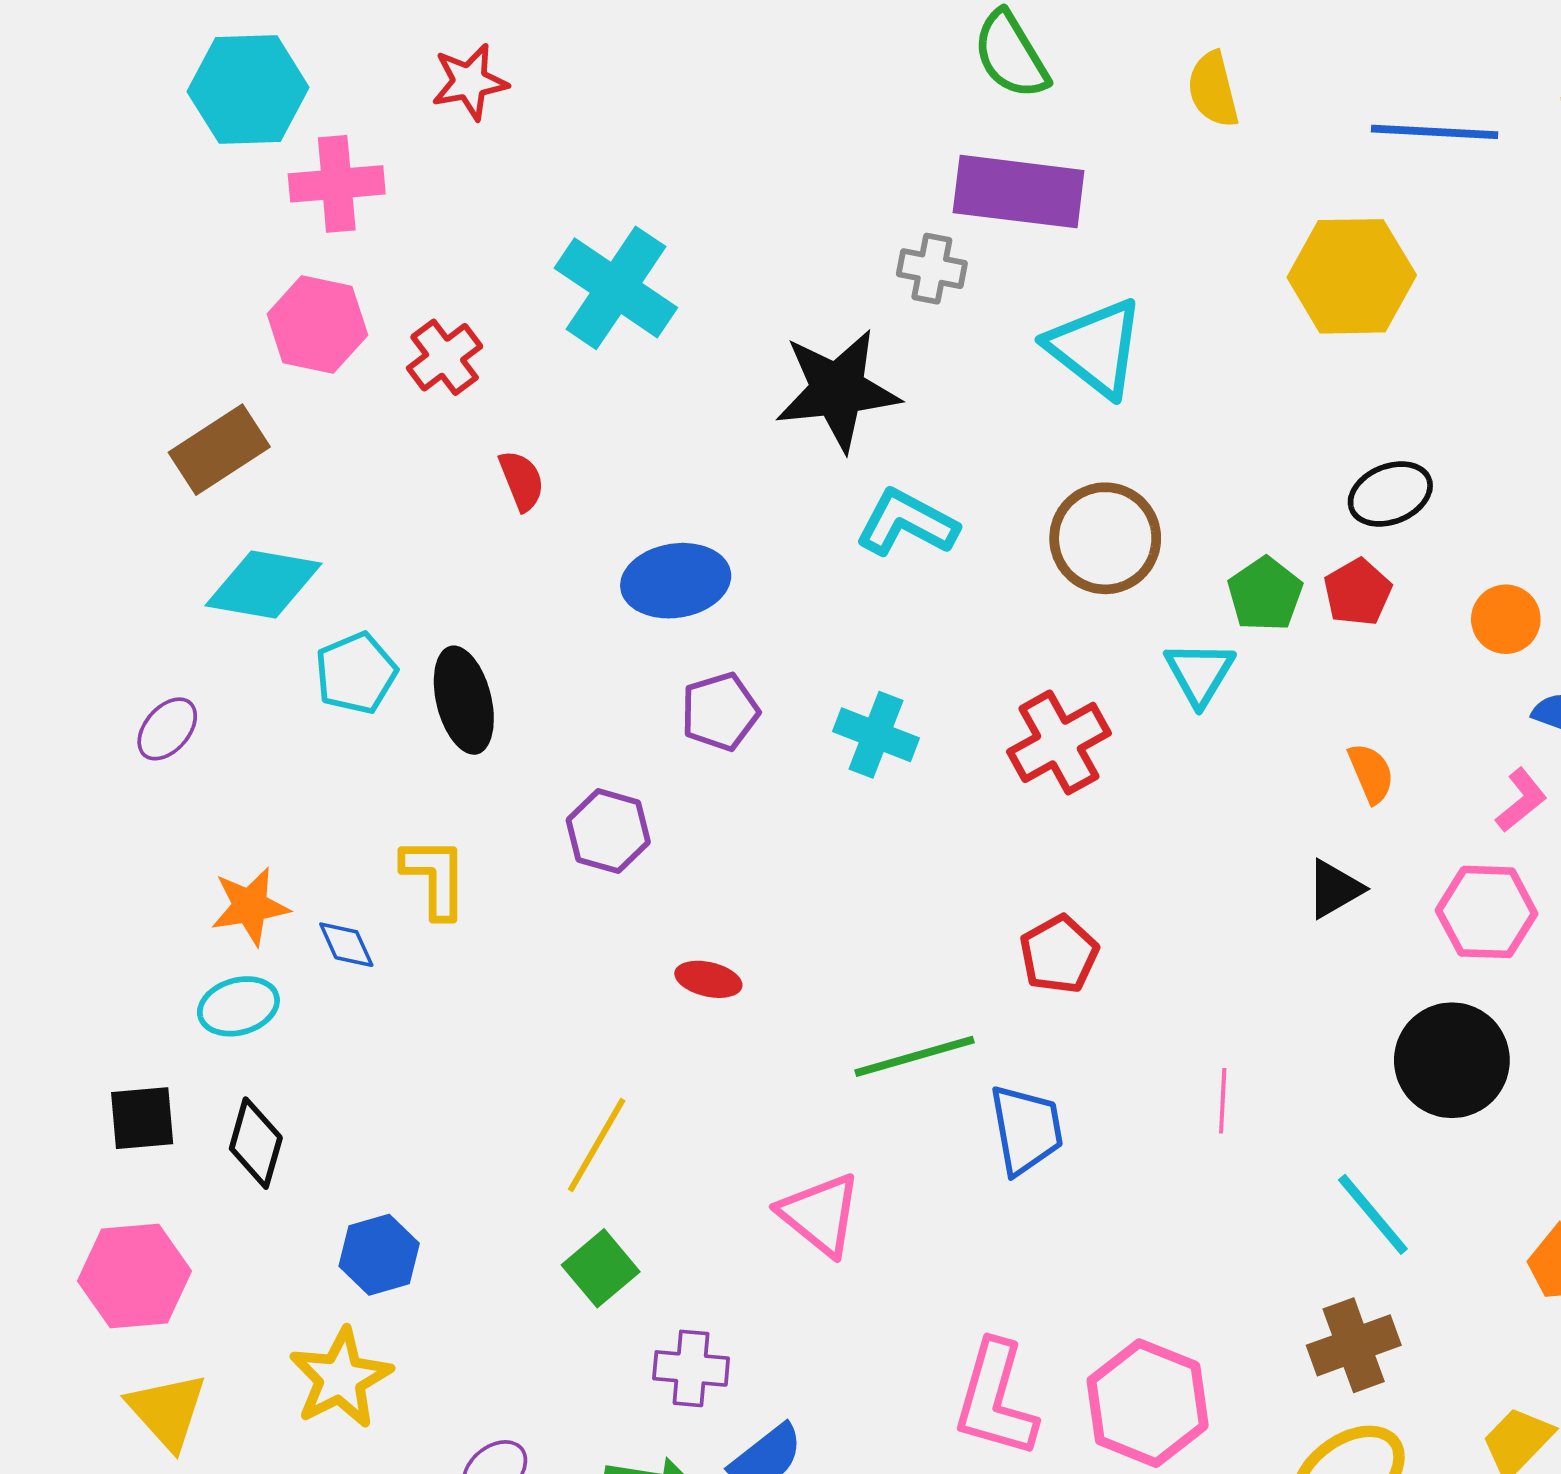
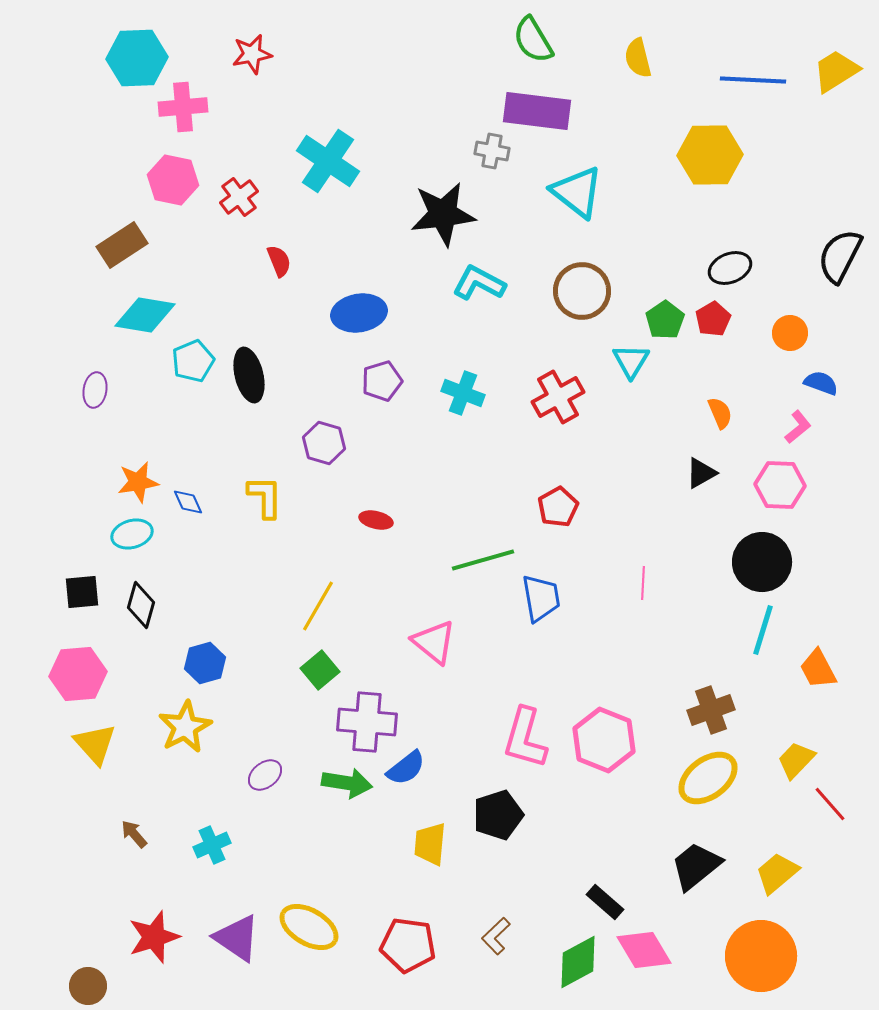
purple ellipse: (167, 729) -> (95, 390), turned -32
yellow L-shape: (435, 877) -> (265, 497), moved
cyan line: (1373, 1214) -> (763, 630), moved, turned 57
purple cross: (691, 1368) -> (367, 722), size x1.5

